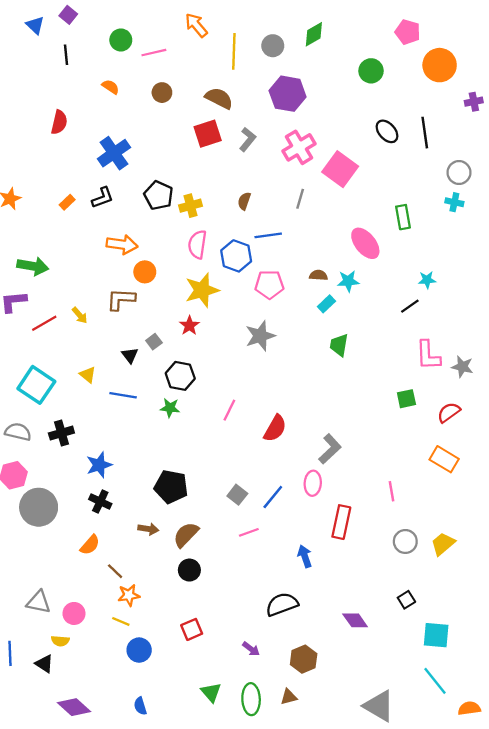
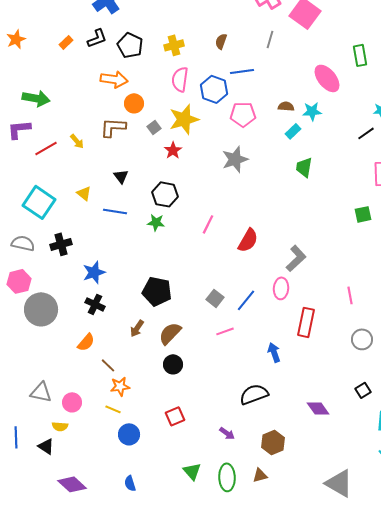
black pentagon: (159, 195) -> (130, 45), moved
gray square: (154, 342) -> (154, 127), moved
brown arrow: (148, 529) -> (137, 328), turned 114

